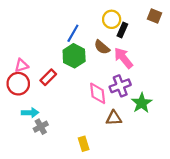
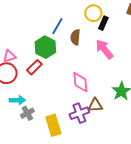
brown semicircle: (102, 47) -> (75, 37), moved, turned 56
green hexagon: (74, 56) -> (45, 47), moved
purple cross: (120, 86) -> (79, 113), moved
yellow rectangle: (84, 144) -> (53, 125), moved, size x1.5

